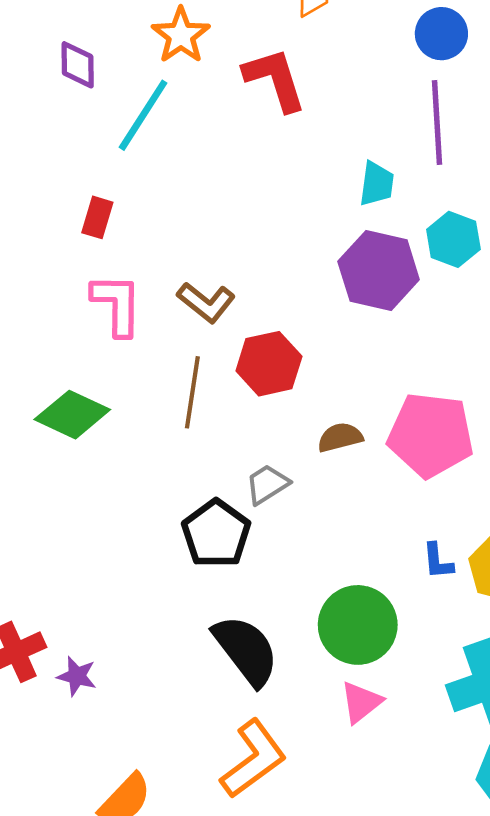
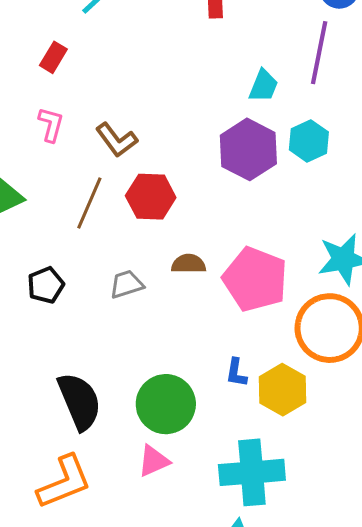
pink L-shape: (117, 304) -> (51, 125), size x0.7
black pentagon: (216, 534) -> (46, 285), moved, size x0.7

